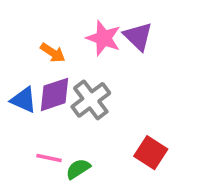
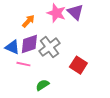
orange arrow: (53, 53) -> (28, 21), turned -80
red square: (151, 153) -> (78, 65), moved
pink line: (49, 158) -> (23, 64), moved

